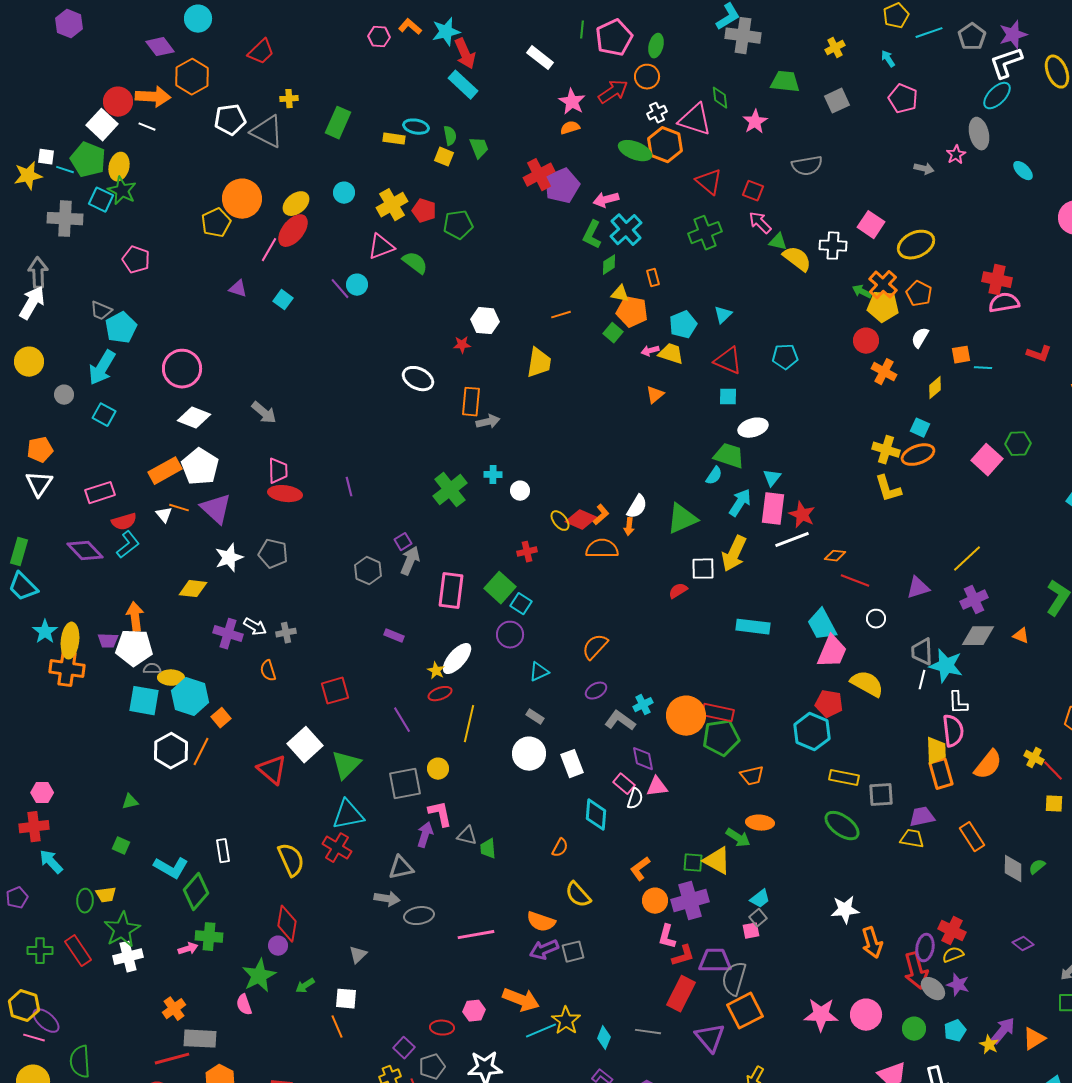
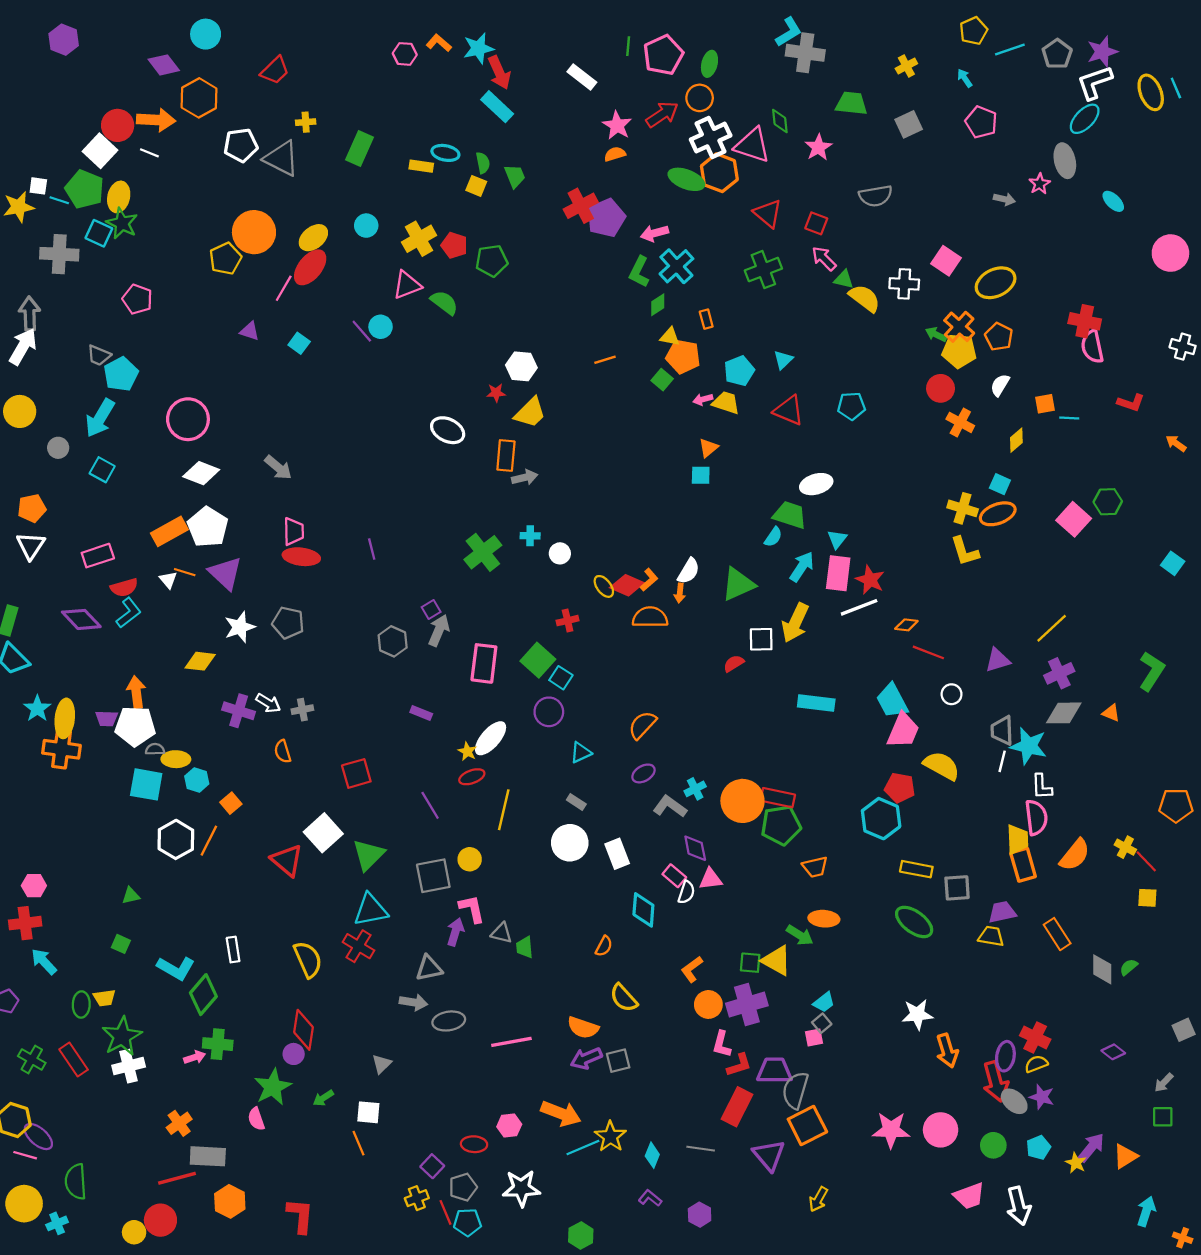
white cross: (657, 113) -> (711, 138), size x1.8
pink semicircle: (1004, 303) -> (1092, 347), turned -92
yellow trapezoid: (539, 363) -> (530, 413), moved, turned 36
cyan square: (728, 397) -> (701, 475), moved
cyan hexagon: (190, 697) -> (197, 780), size x0.6
green cross: (40, 951) -> (32, 1059), turned 30

